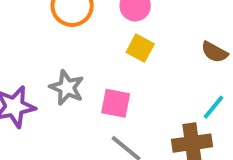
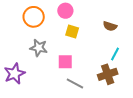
gray star: (67, 88) -> (39, 48), moved

